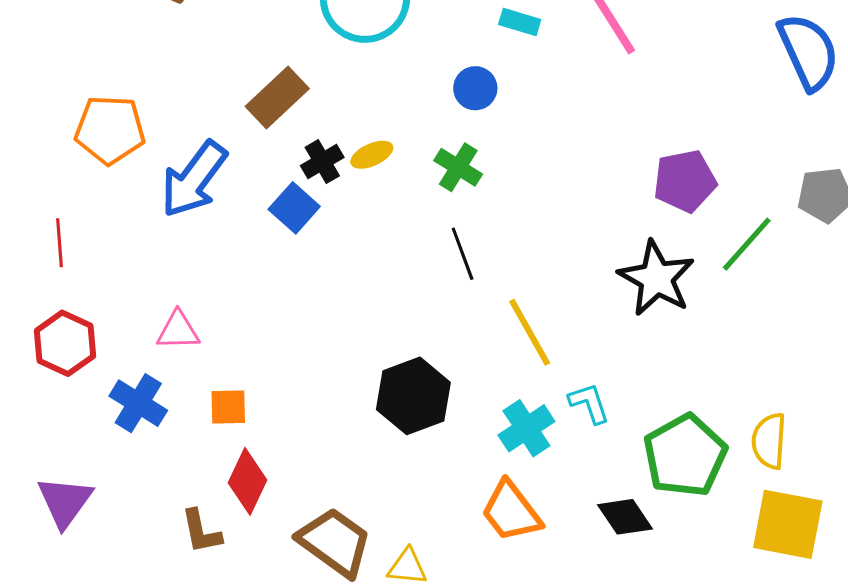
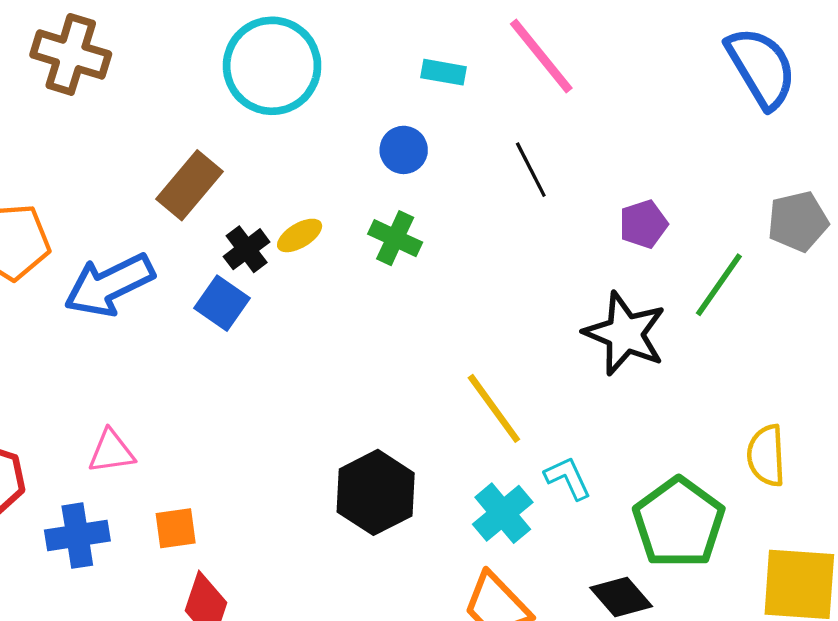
blue arrow: (194, 179) -> (109, 285), turned 34
purple pentagon: (685, 181) -> (643, 224), size x0.7
black line: (463, 254) -> (531, 170), moved
blue cross: (138, 403) -> (77, 536), turned -34
yellow semicircle: (769, 441) -> (766, 456), moved

